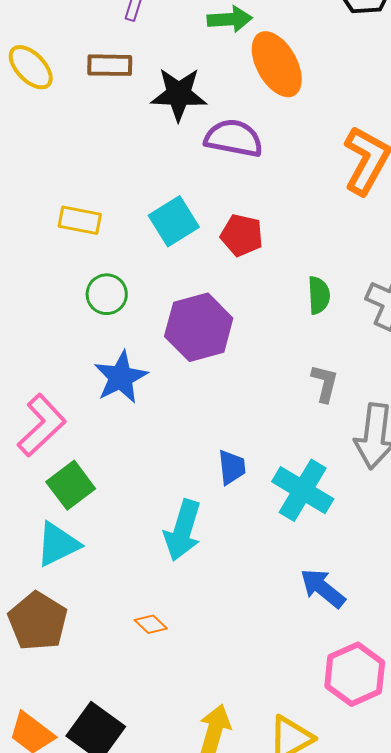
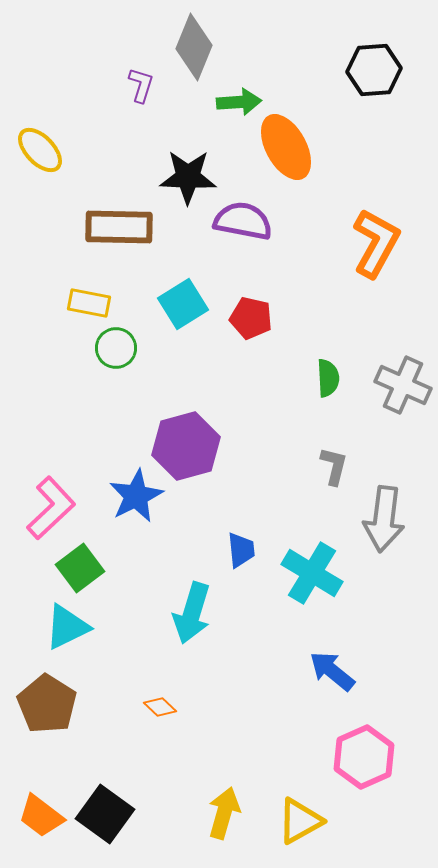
brown rectangle: (110, 65) -> (119, 227), moved, size x1.5
green circle: (107, 294) -> (116, 348), moved
purple hexagon: (199, 327) -> (186, 446), moved
blue star: (121, 377) -> (136, 496), moved

